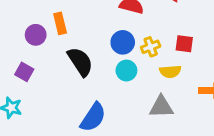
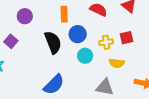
orange rectangle: (60, 23) -> (64, 14), moved
blue circle: (123, 42) -> (78, 34), moved
red square: (184, 44) -> (126, 38), moved, turned -32

